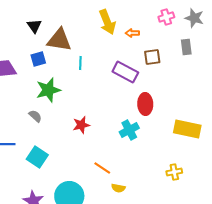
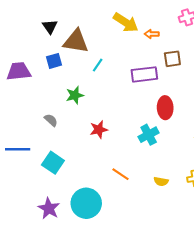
yellow arrow: (107, 22) -> (126, 23), turned -35
cyan line: (80, 63) -> (98, 65), turned 32
purple rectangle: (125, 72) -> (144, 74), turned -35
green star: (48, 90) -> (75, 95), moved, size x0.7
yellow semicircle: (118, 188) -> (161, 181), moved

